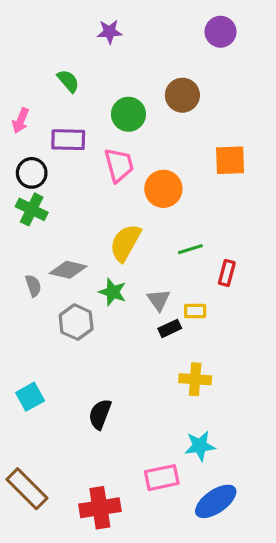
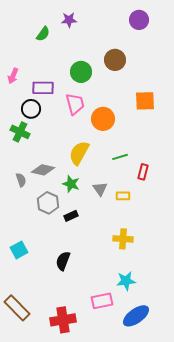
green semicircle: (68, 81) -> (43, 34), moved, turned 77
black circle: (32, 173) -> (31, 109), moved
black rectangle: (170, 328) -> (71, 216), moved

